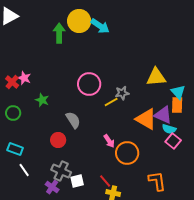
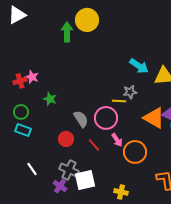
cyan arrow: (100, 26) -> (139, 66), moved
red cross: (12, 82) -> (20, 81), turned 32
pink circle: (89, 84) -> (106, 118), moved
yellow line: (111, 102) -> (119, 101), turned 32
cyan rectangle: (15, 149) -> (23, 130), moved
white square: (77, 181) -> (85, 180), size x1.5
red line: (105, 181) -> (94, 145), moved

